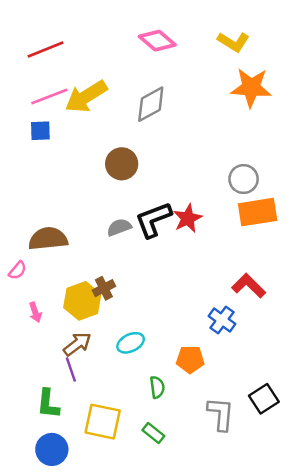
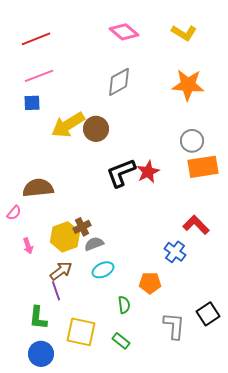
orange star: (251, 88) -> (188, 85), moved
yellow arrow: (86, 96) -> (68, 125), moved
gray semicircle: (119, 227) -> (94, 244), moved

